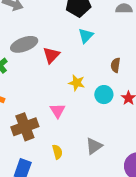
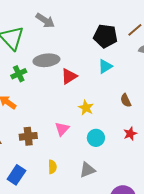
brown semicircle: (115, 65) -> (126, 100), turned -48
cyan circle: (104, 95) -> (96, 138), moved
brown cross: (25, 127) -> (28, 136), size x0.7

